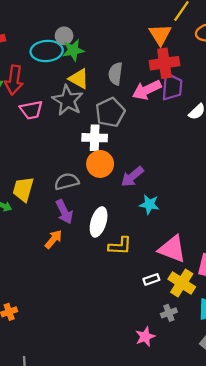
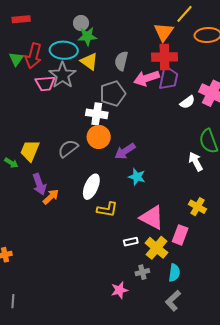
cyan ellipse: (47, 51) -> (64, 50), moved
gray star: (68, 100) -> (63, 75), moved
gray semicircle: (67, 181) -> (68, 149), turned -30
purple arrow: (64, 212) -> (39, 184), moved

